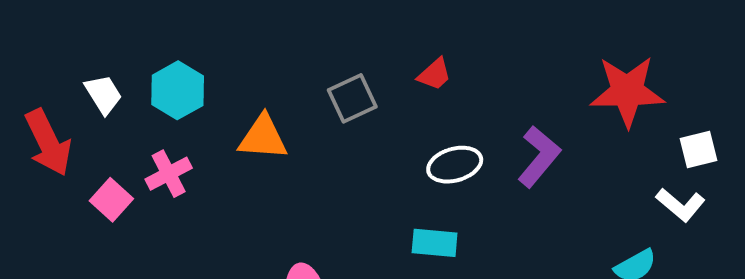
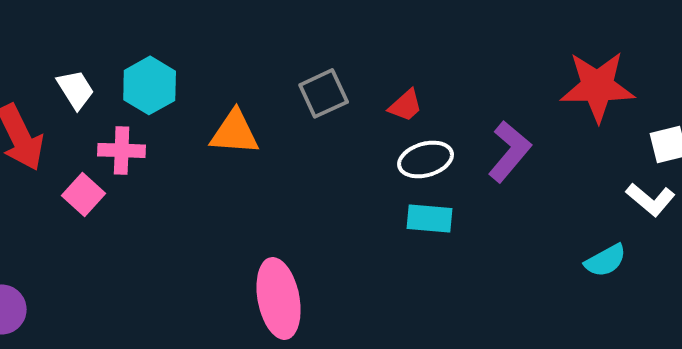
red trapezoid: (435, 74) -> (406, 105), moved
pink cross: (169, 174) -> (122, 150), moved, turned 30
cyan rectangle: (435, 243) -> (430, 218), moved

